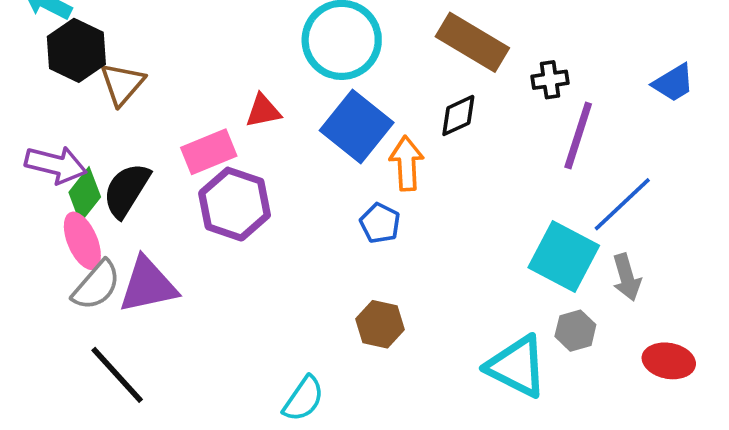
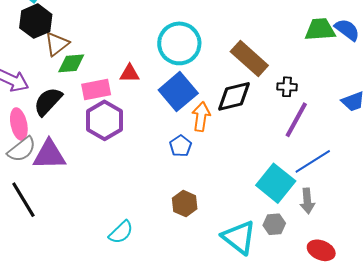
black diamond: (458, 115) -> (234, 96), size x1.5
green diamond: (85, 195) -> (71, 63), moved, turned 36
brown hexagon: (380, 324) -> (185, 204), moved

